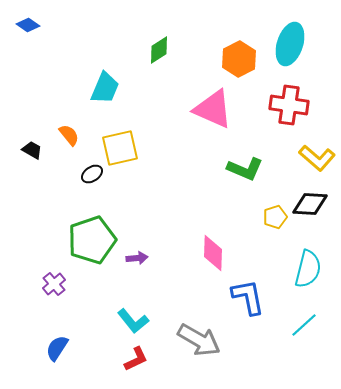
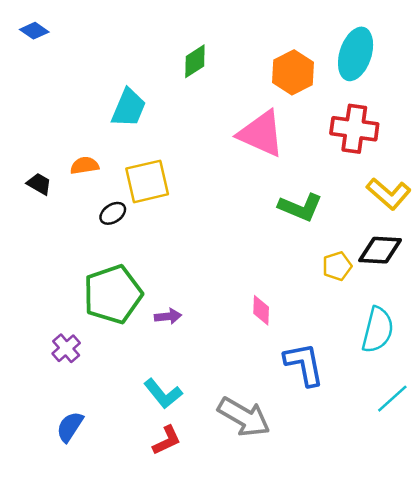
orange semicircle: (69, 135) -> (85, 166), turned -60
pink diamond: (213, 253) -> (261, 310), size x0.7
cyan line: (304, 325) -> (392, 399), moved

